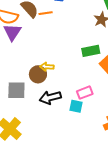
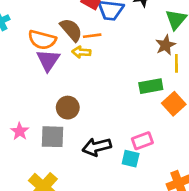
yellow arrow: (47, 67) -> (81, 52), moved
brown circle: (38, 74) -> (68, 108), moved

